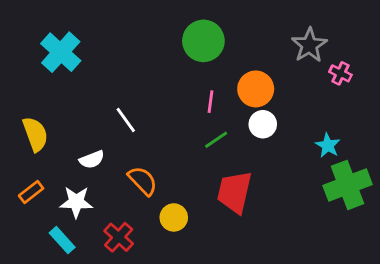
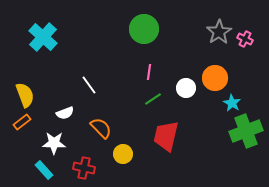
pink cross: (340, 73) -> (245, 39), moved
orange circle: (256, 89) -> (215, 78), moved
orange rectangle: (31, 192) -> (22, 122), moved
red cross: (119, 237) -> (84, 168), turned -30

